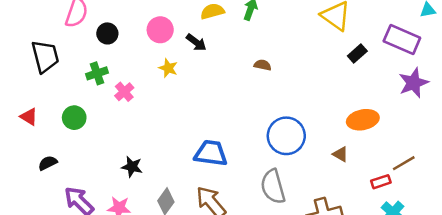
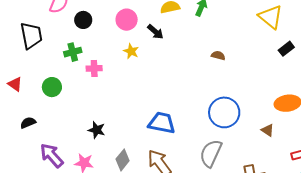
brown semicircle: (263, 65) -> (218, 56), moved
pink cross: (124, 92) -> (94, 68), turned 35
gray semicircle: (273, 187) -> (211, 153), turned 36

